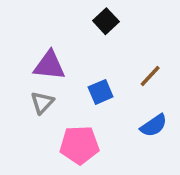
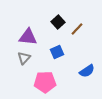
black square: (106, 21) -> (58, 22), moved
brown line: (150, 76) -> (77, 29), moved

